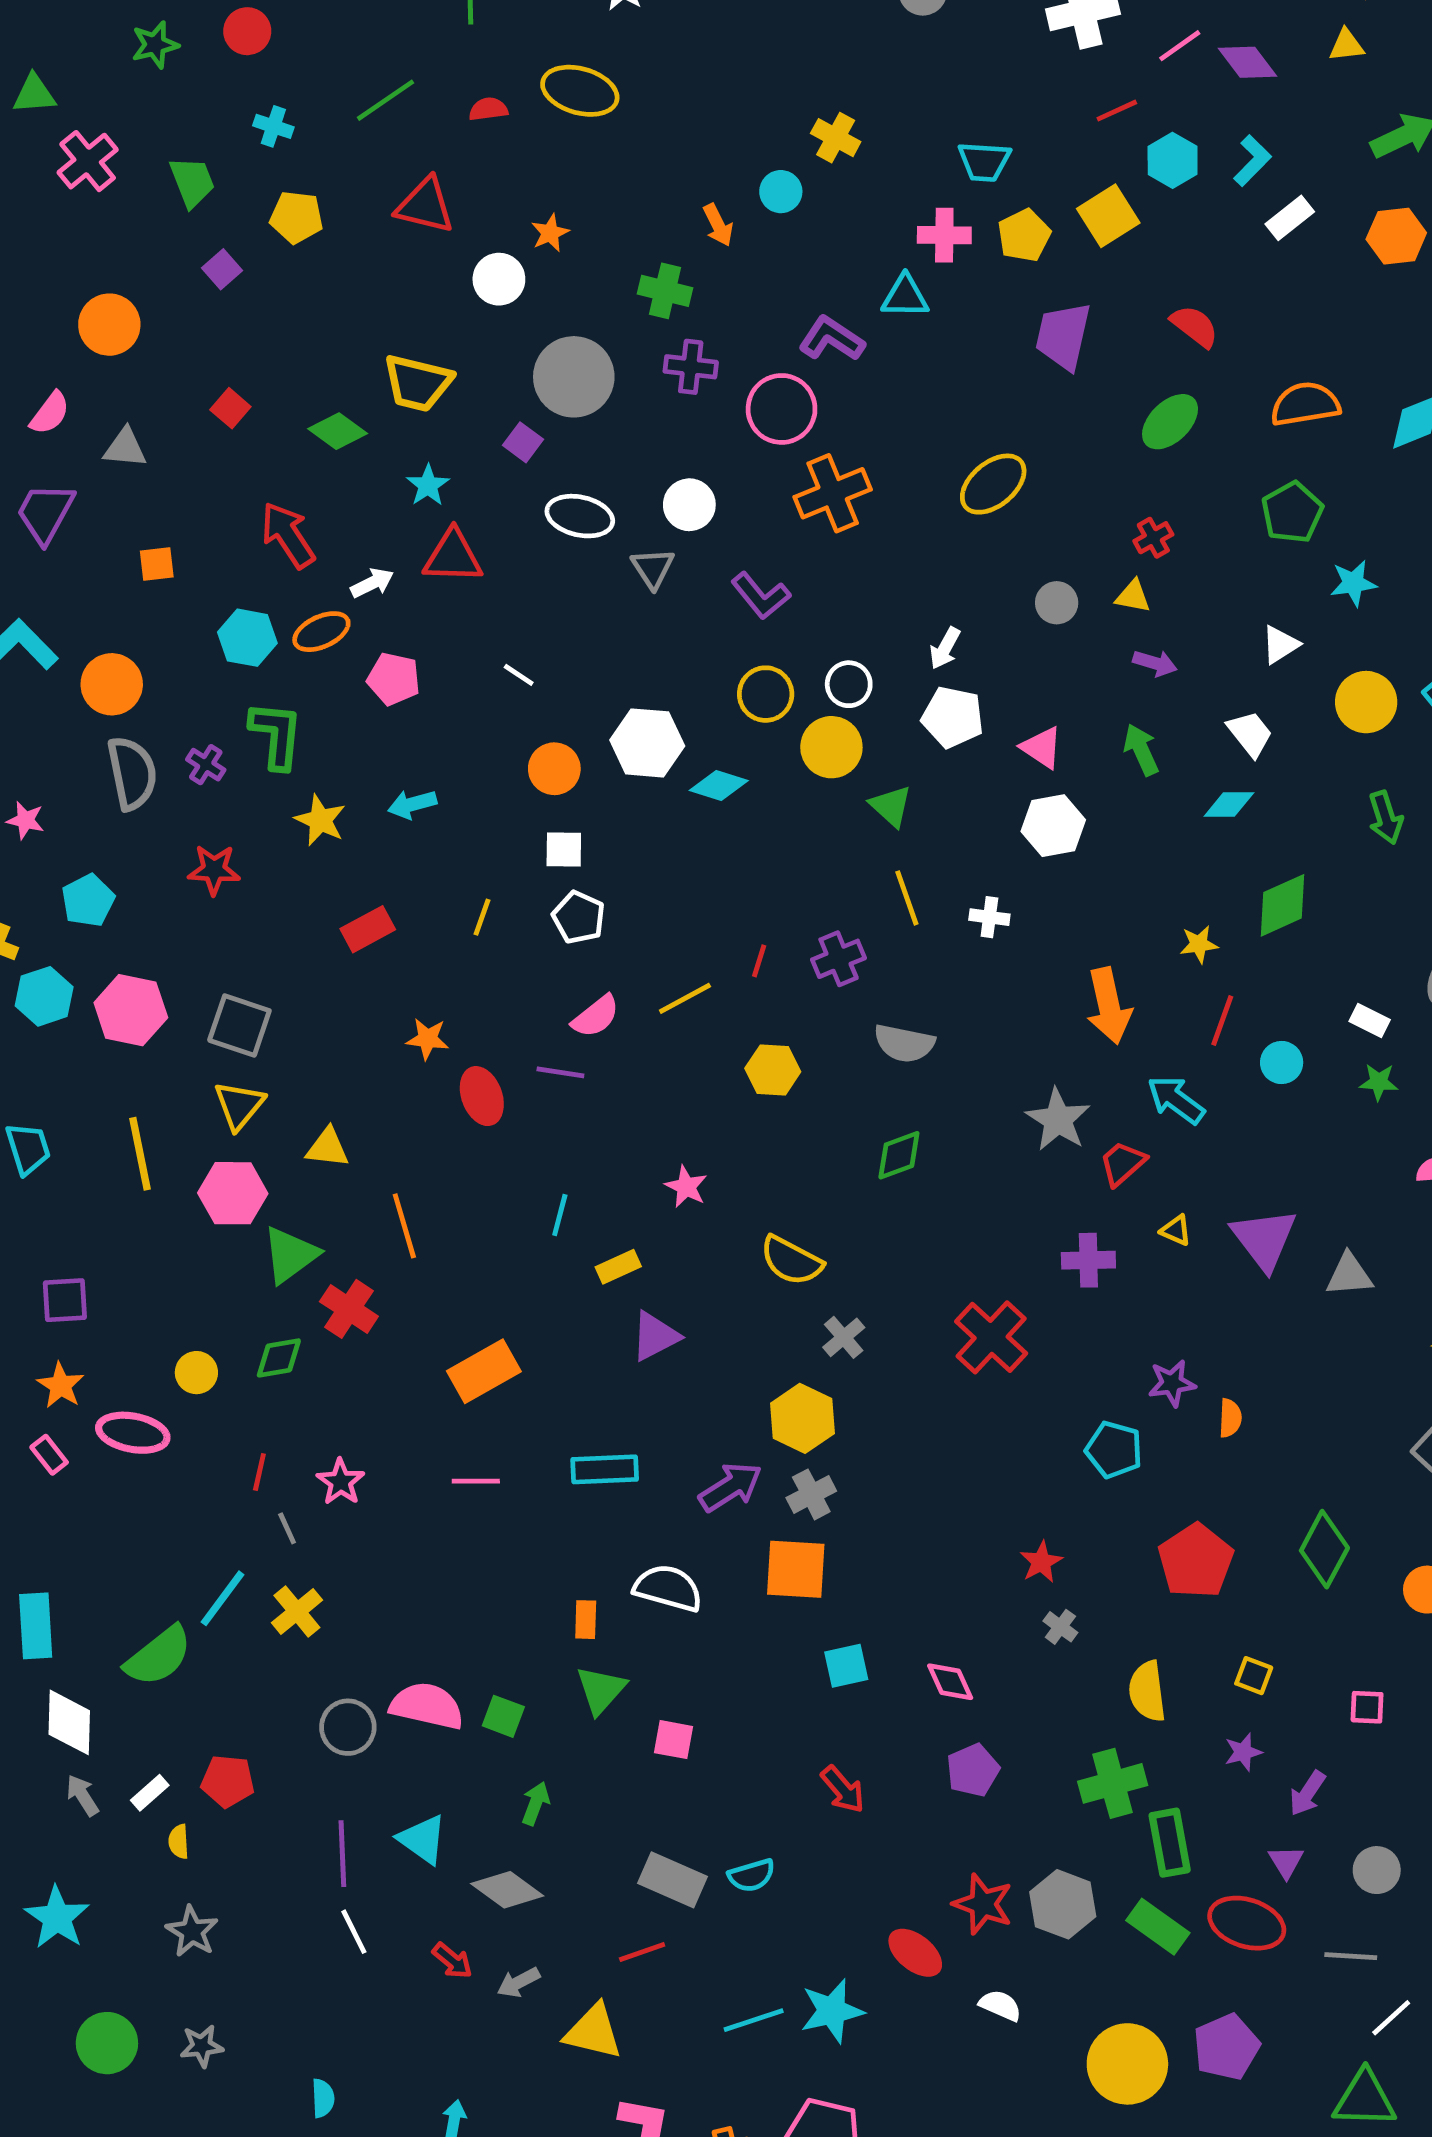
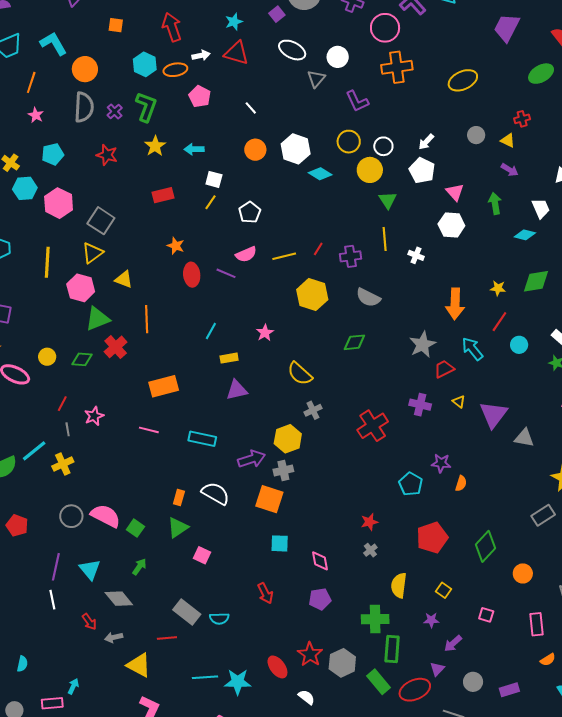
white square: (564, 850) -> (214, 179), moved
yellow hexagon: (773, 1070) -> (312, 295), size x1.4
red ellipse: (1247, 1923) -> (415, 690), turned -56

